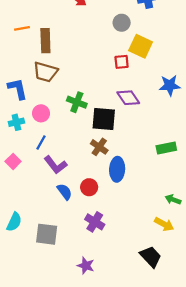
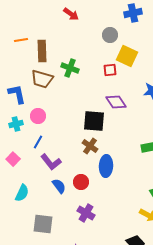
green cross: (77, 102) -> (70, 68), moved
cyan semicircle: (14, 222) -> (22, 193), moved

